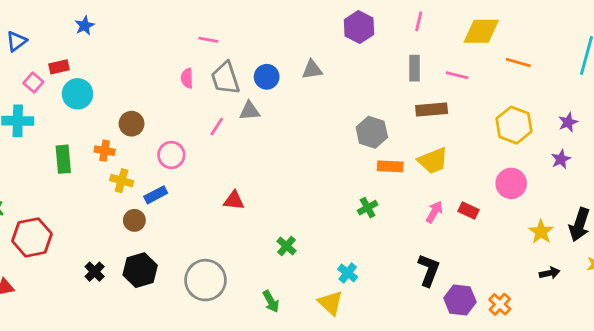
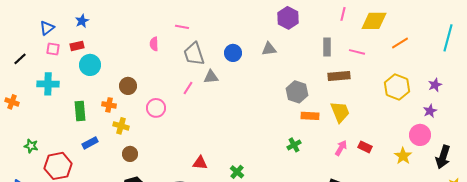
pink line: (419, 21) -> (343, 14), moved
blue star: (85, 26) -> (82, 21), moved
orange line: (518, 63) -> (400, 43), turned -48
gray triangle: (312, 70) -> (269, 49), moved
blue circle: (267, 77) -> (233, 53), moved
pink semicircle: (187, 78) -> (154, 44), moved
pink square: (33, 82) -> (53, 49), moved, turned -32
yellow trapezoid: (433, 161) -> (340, 112), turned -90
pink circle: (511, 183) -> (420, 135), moved
blue rectangle: (156, 195) -> (90, 143), moved
red triangle: (234, 200) -> (200, 163), moved
yellow star: (541, 232) -> (403, 156), moved

